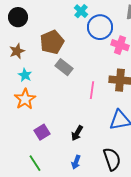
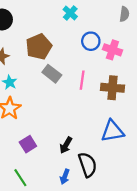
blue circle: (100, 27) -> (91, 41), moved, size x0.7
pink line: (92, 90) -> (82, 80), moved
black semicircle: (112, 159) -> (88, 165), moved

